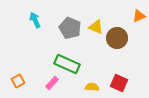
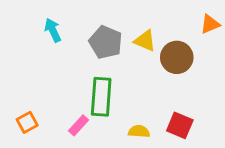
green rectangle: (67, 64) -> (101, 97), turned 70

